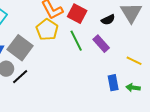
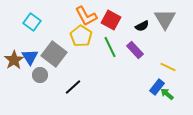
black line: (20, 77) -> (73, 87), moved
blue rectangle: (113, 83) -> (157, 87), moved, turned 49
green arrow: (133, 88) -> (167, 94), turned 32

